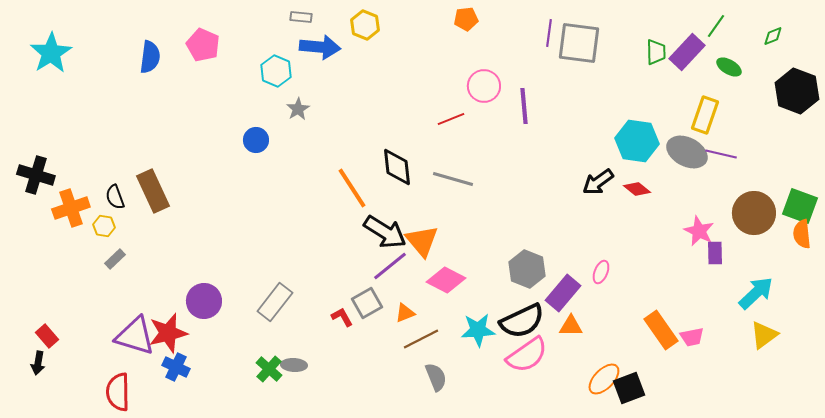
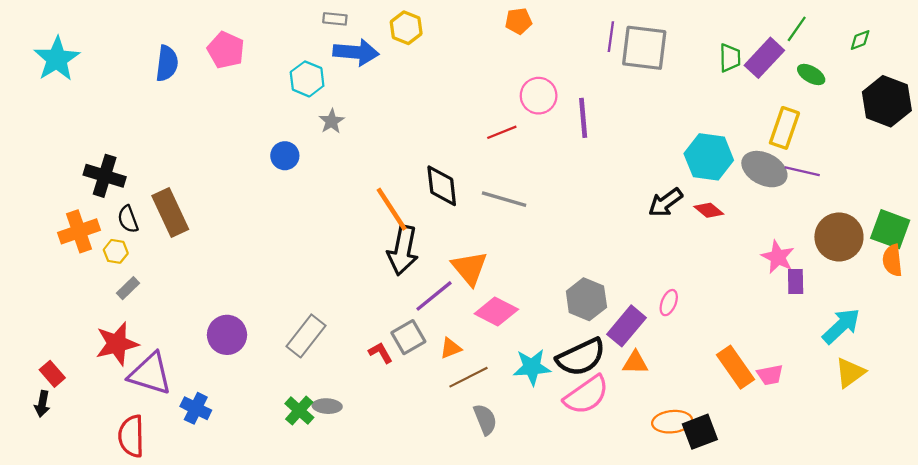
black cross: (36, 175) -> (105, 176), moved
black arrow: (385, 232) -> (403, 250), moved, turned 69
red star: (168, 333) -> (117, 344), moved
orange ellipse: (604, 379) -> (672, 422), turned 40

